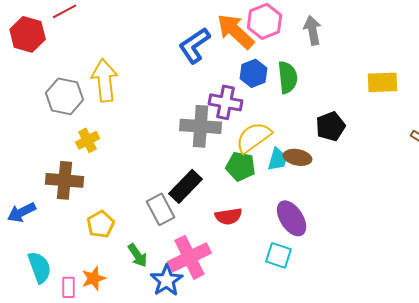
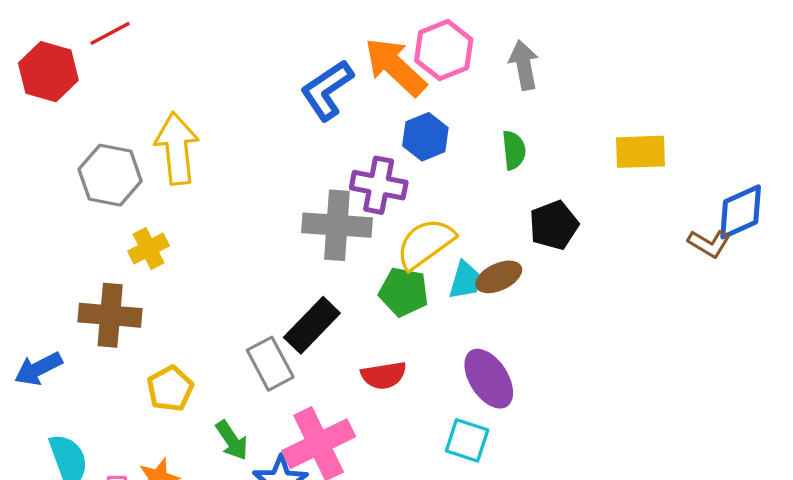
green semicircle: (288, 77) -> (514, 150), moved, size x0.7
brown ellipse: (298, 157) -> (499, 277), turned -36

